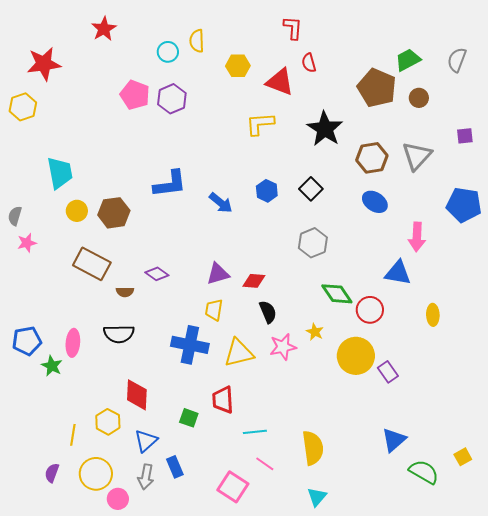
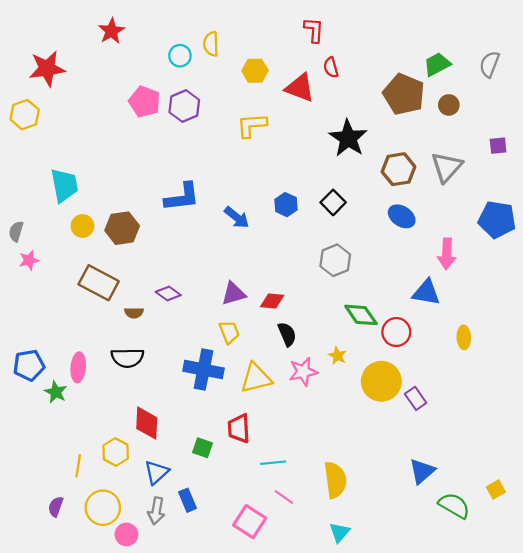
yellow L-shape: (260, 124) -> (252, 125), moved
yellow trapezoid: (214, 310) -> (229, 332), turned 150

